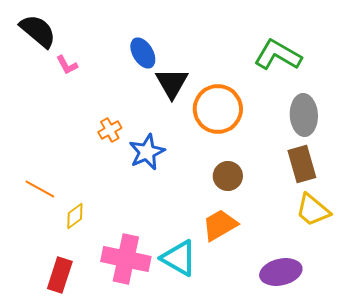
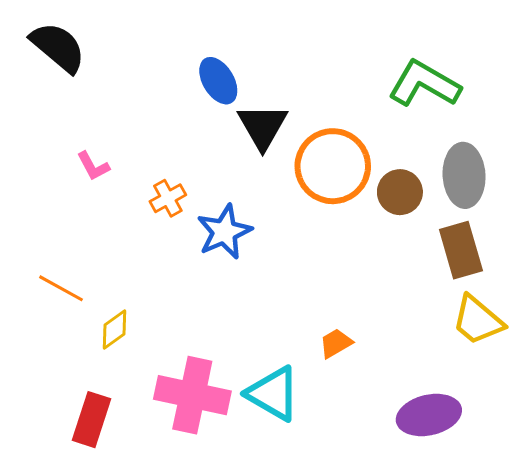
pink L-shape: (67, 65) -> (93, 166), moved
brown circle: (228, 176) -> (400, 192), moved
orange trapezoid: (220, 225) -> (336, 343), size x0.6

